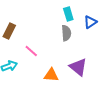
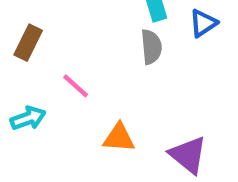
purple triangle: (78, 67) -> (188, 155), moved

